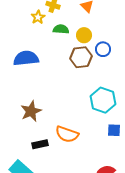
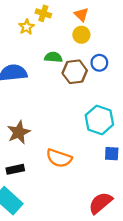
green semicircle: (61, 29) -> (53, 57), moved
yellow circle: (84, 35) -> (81, 35), moved
black rectangle: (40, 144) -> (15, 169), moved

